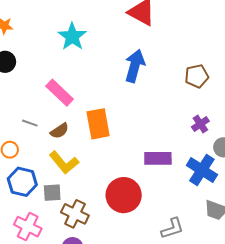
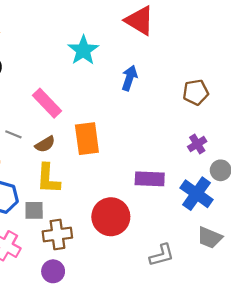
cyan star: (72, 37) -> (83, 50), moved
blue arrow: (135, 66) -> (129, 78), size x0.7
yellow L-shape: (64, 163) -> (48, 179), turned 40
brown cross: (75, 214) -> (57, 235), turned -36

